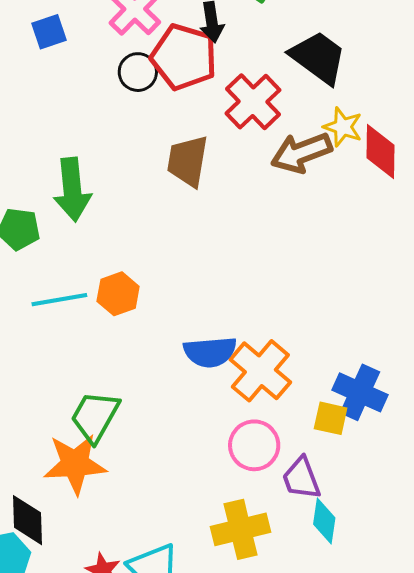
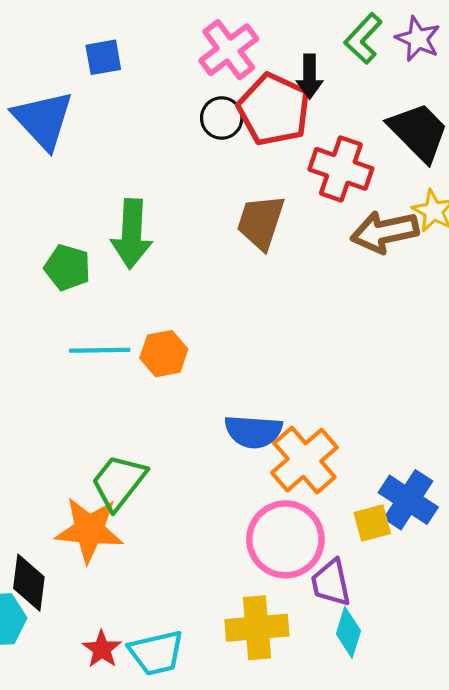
blue square: (49, 32) -> (103, 57), moved
red cross: (253, 102) -> (341, 169), turned -36
yellow square: (331, 418) -> (372, 523), turned -36
pink circle: (254, 445) -> (285, 539), size x1.4

